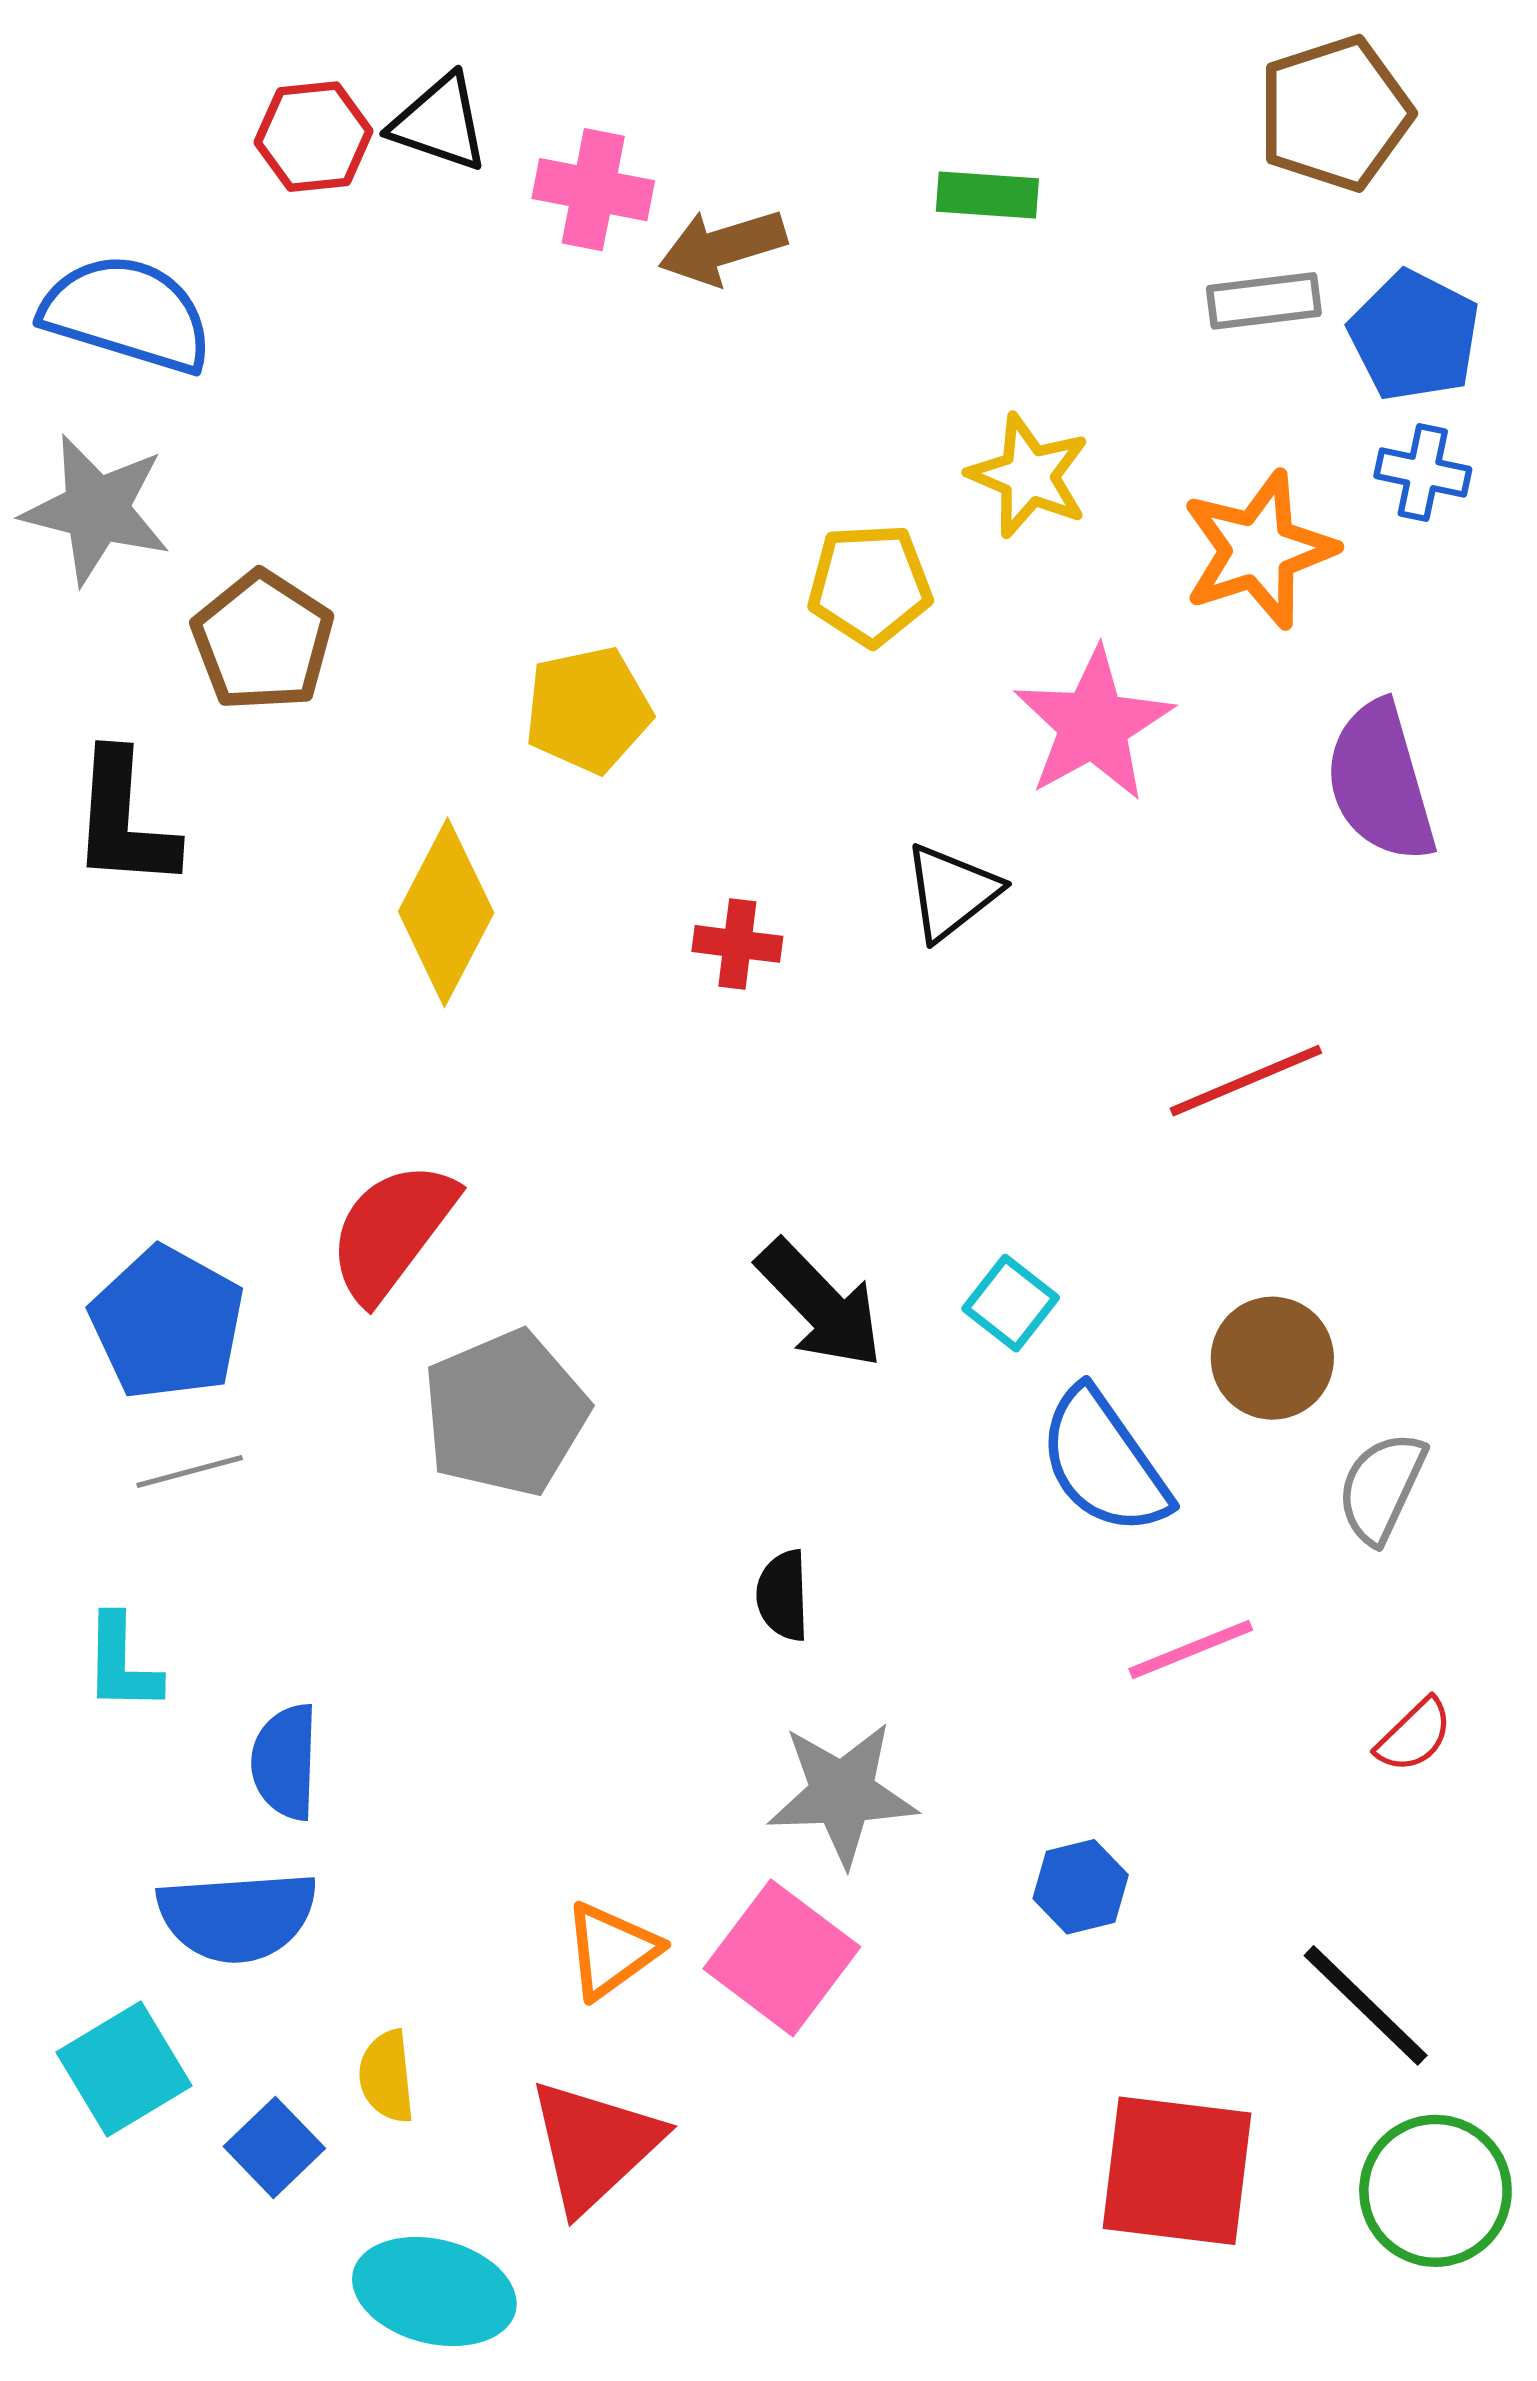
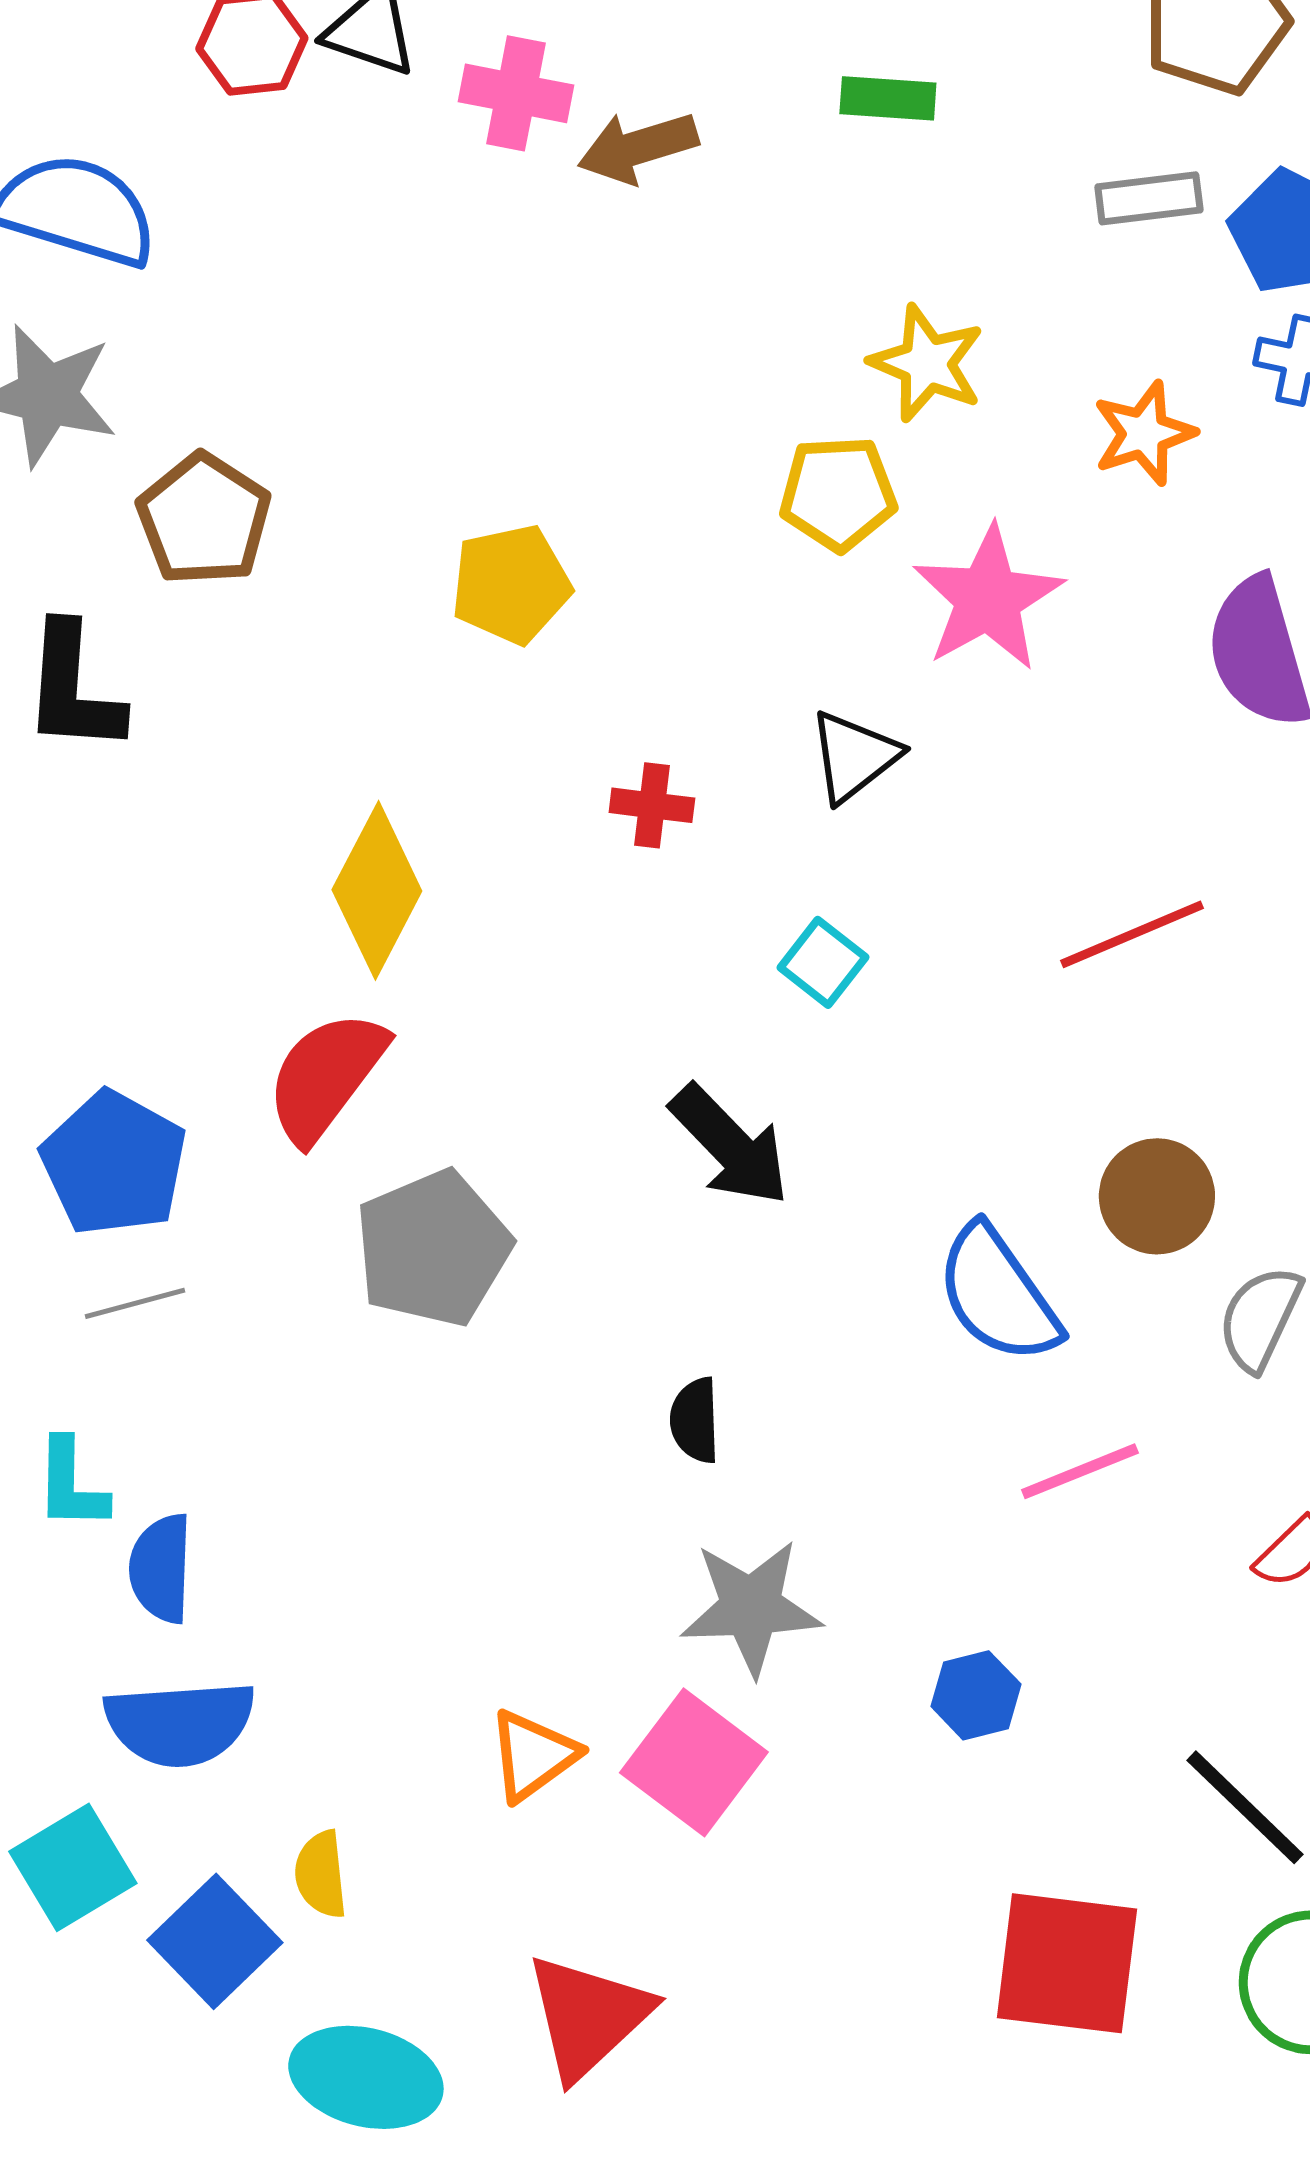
orange star: (1259, 550) -> (1144, 433), size x0.7
yellow pentagon: (870, 585) -> (838, 493), moved
yellow diamond: (446, 912) -> (377, 890), moved
cyan square: (1011, 1303) -> (823, 962), moved
blue semicircle: (285, 1762) -> (161, 1568), moved
red triangle: (594, 2145) -> (588, 2016), moved
blue square: (274, 2147) -> (215, 1941), size x1.4

